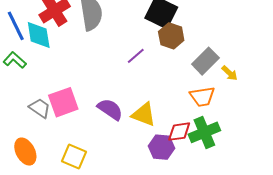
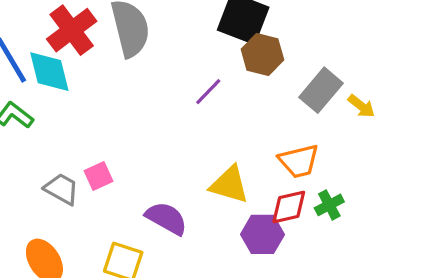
orange trapezoid: (202, 96) -> (299, 161), moved
pink square: (63, 102) -> (99, 176), size x0.6
purple semicircle: (110, 109) -> (166, 218), moved
green cross: (204, 132) -> (329, 205), size x0.6

